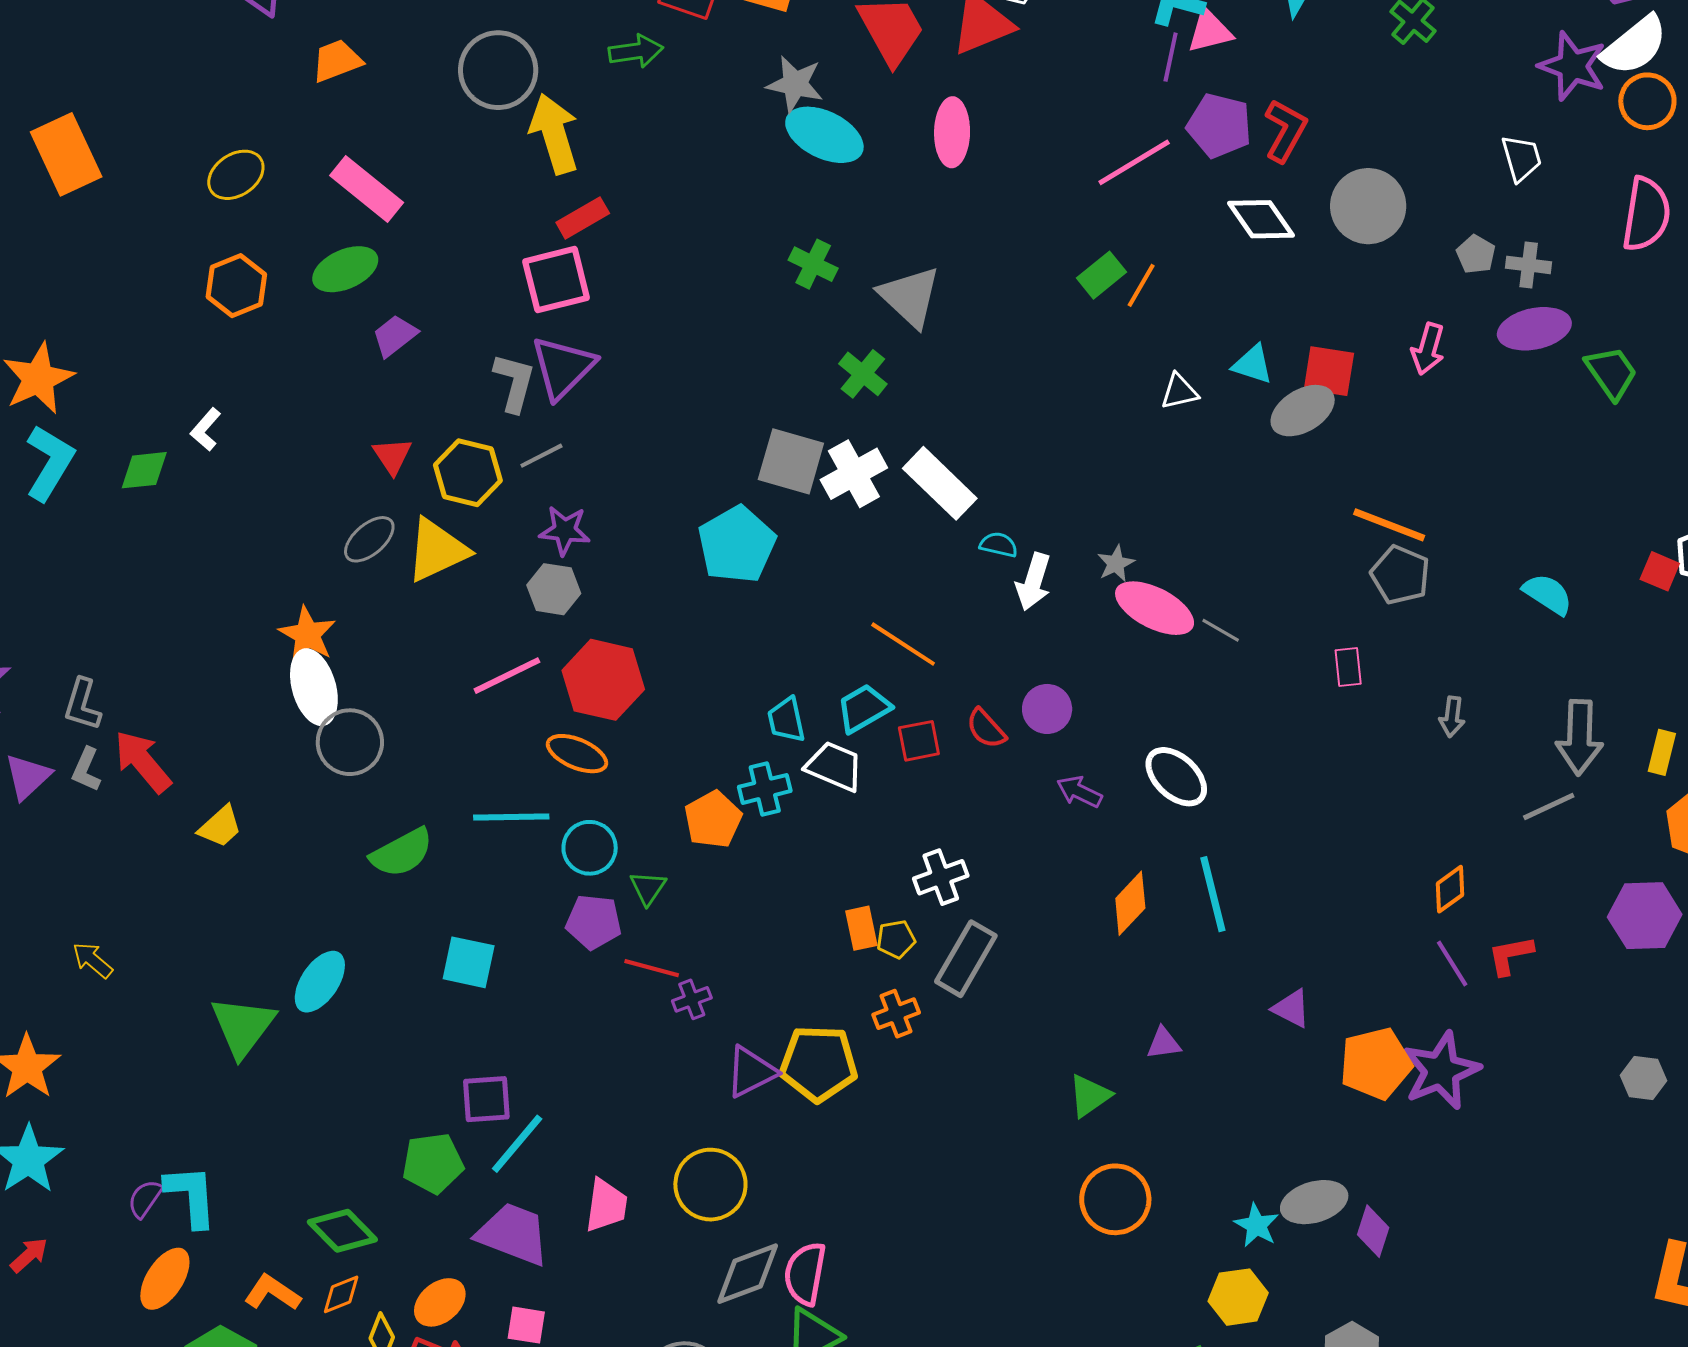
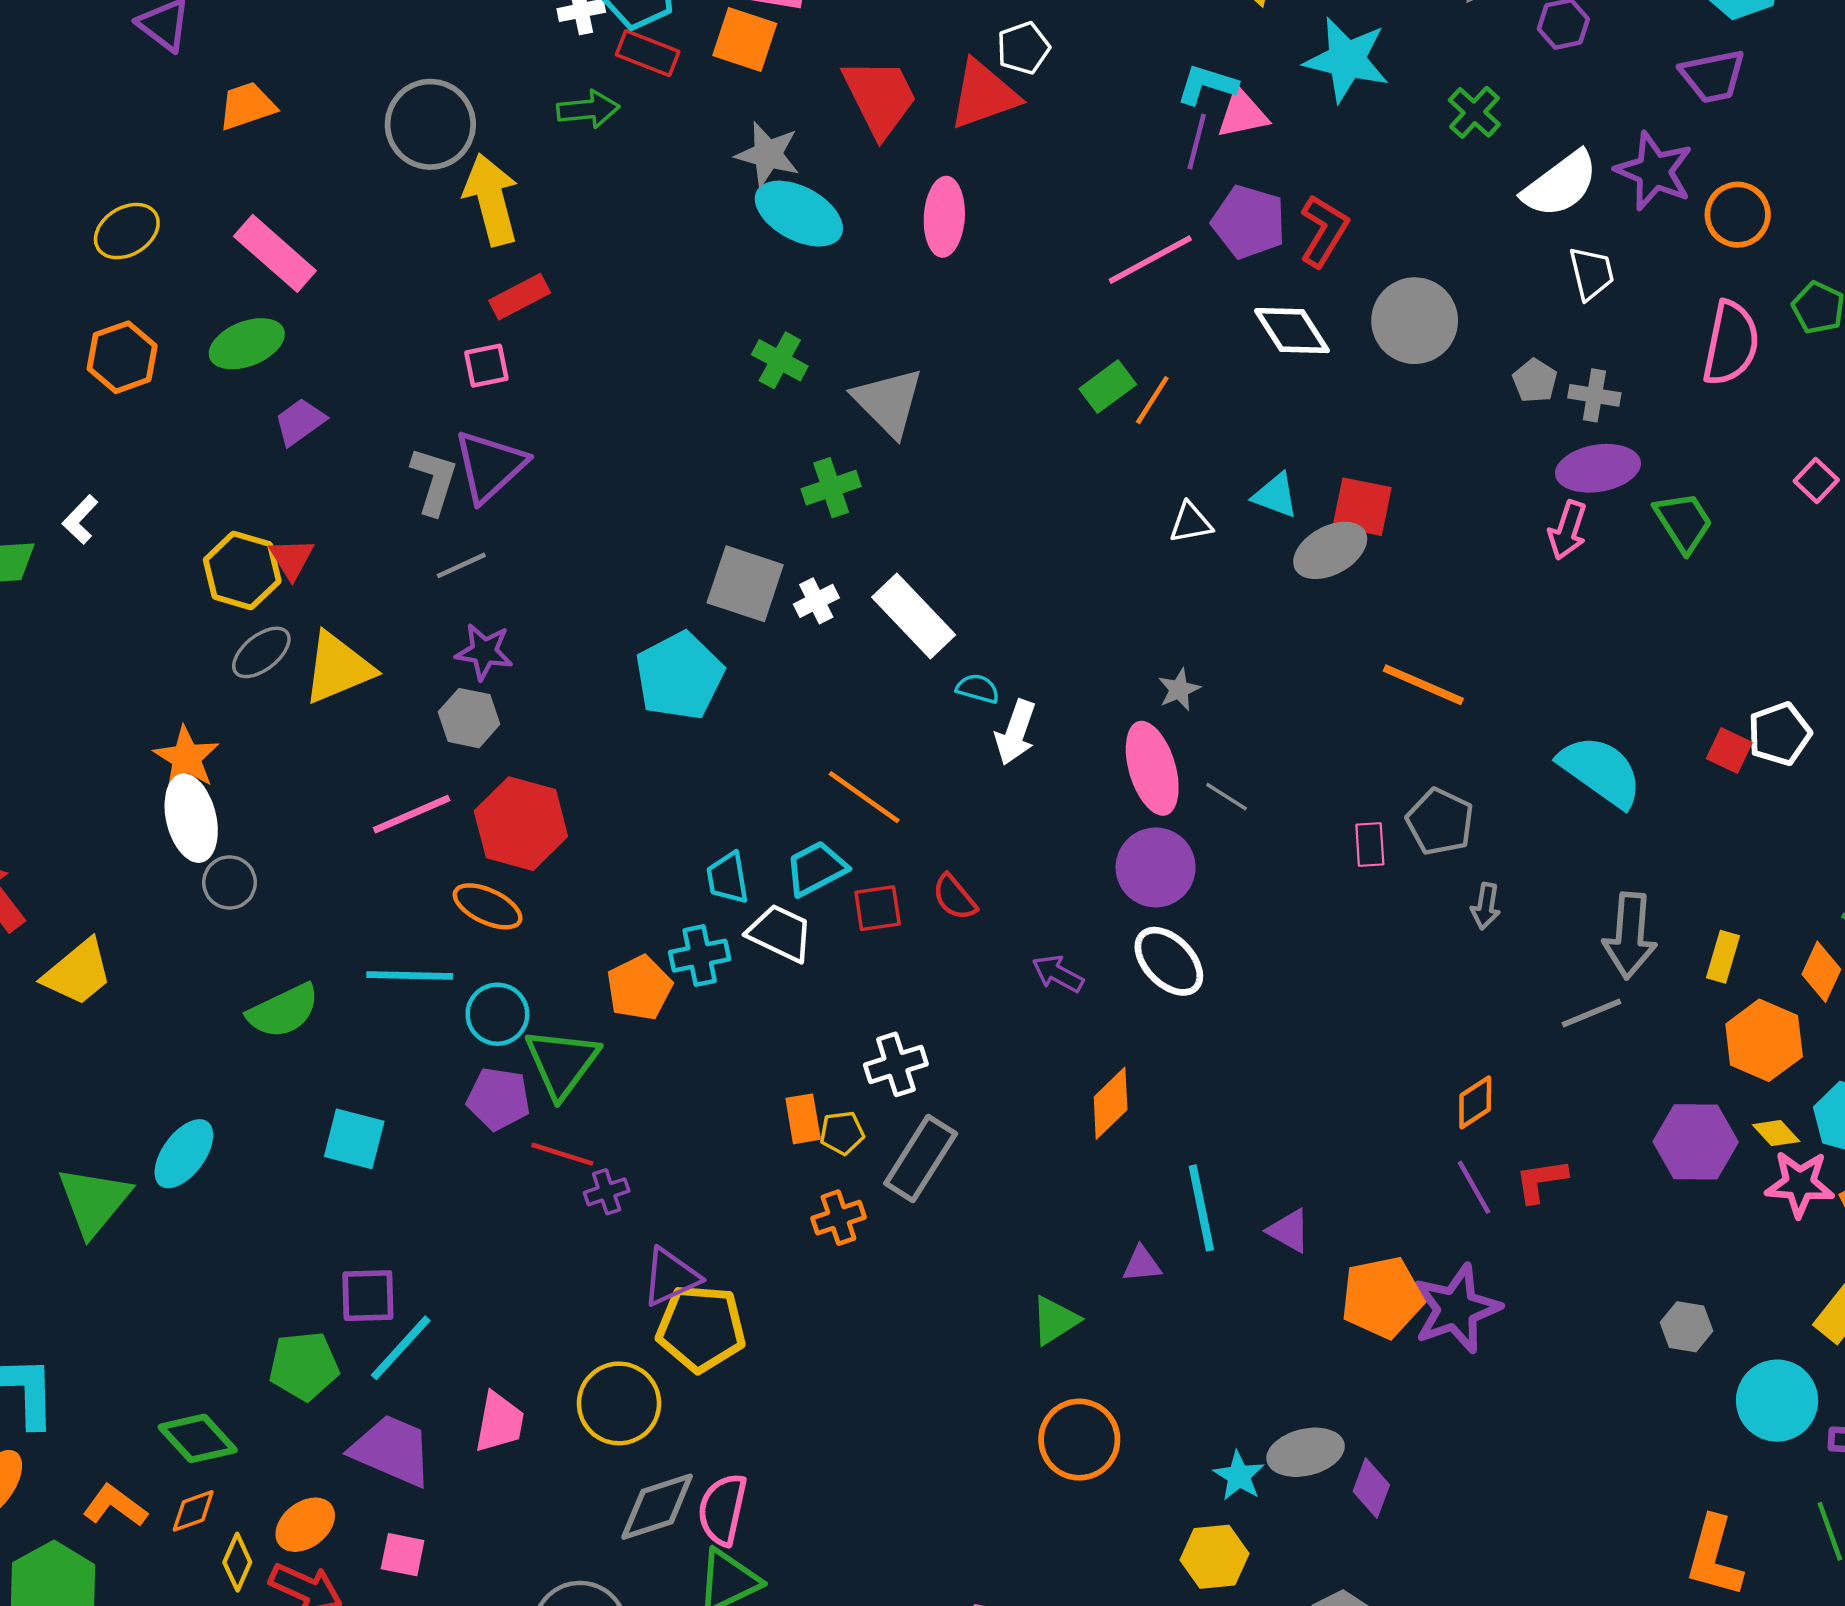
white semicircle: (1635, 45) -> (1560, 184), moved
pink square: (556, 280) -> (486, 366), size x0.6
pink arrow: (1428, 349) -> (1568, 530), moved
green cross: (863, 374) -> (831, 488), turned 30
yellow hexagon: (468, 473) -> (242, 570), moved
white cross: (854, 474) -> (816, 601), size x0.6
gray star: (1116, 564) -> (1179, 689), moved
gray pentagon: (1400, 575) -> (1440, 822), moved
cyan semicircle: (1548, 594) -> (1601, 771), size x1.5
pink ellipse: (1155, 608) -> (1152, 768), turned 44
purple circle: (1047, 709) -> (1156, 867), moved, size x1.4
gray circle: (350, 742) -> (230, 883), size x0.7
yellow trapezoid: (220, 827) -> (78, 972), size x1.4
green triangle: (648, 888) -> (562, 1063), size x1.8
cyan line: (1213, 894) -> (1201, 1208), moved
yellow pentagon: (819, 1063) -> (701, 1328), moved

